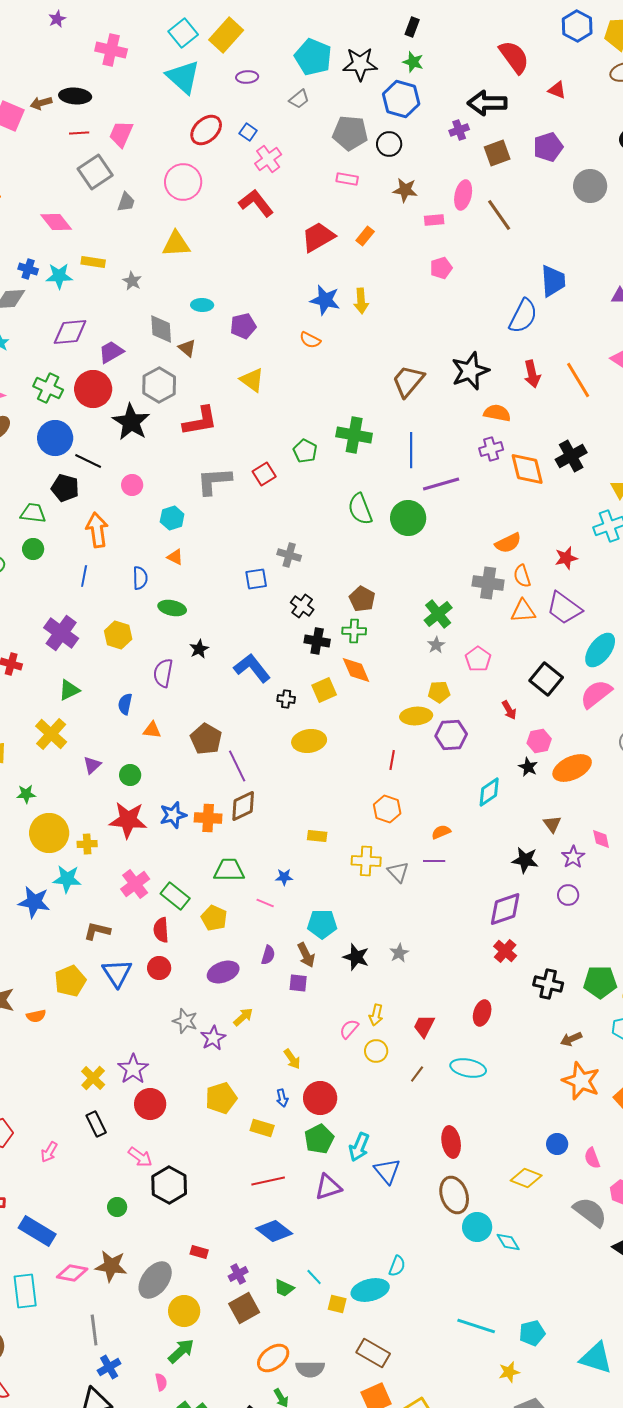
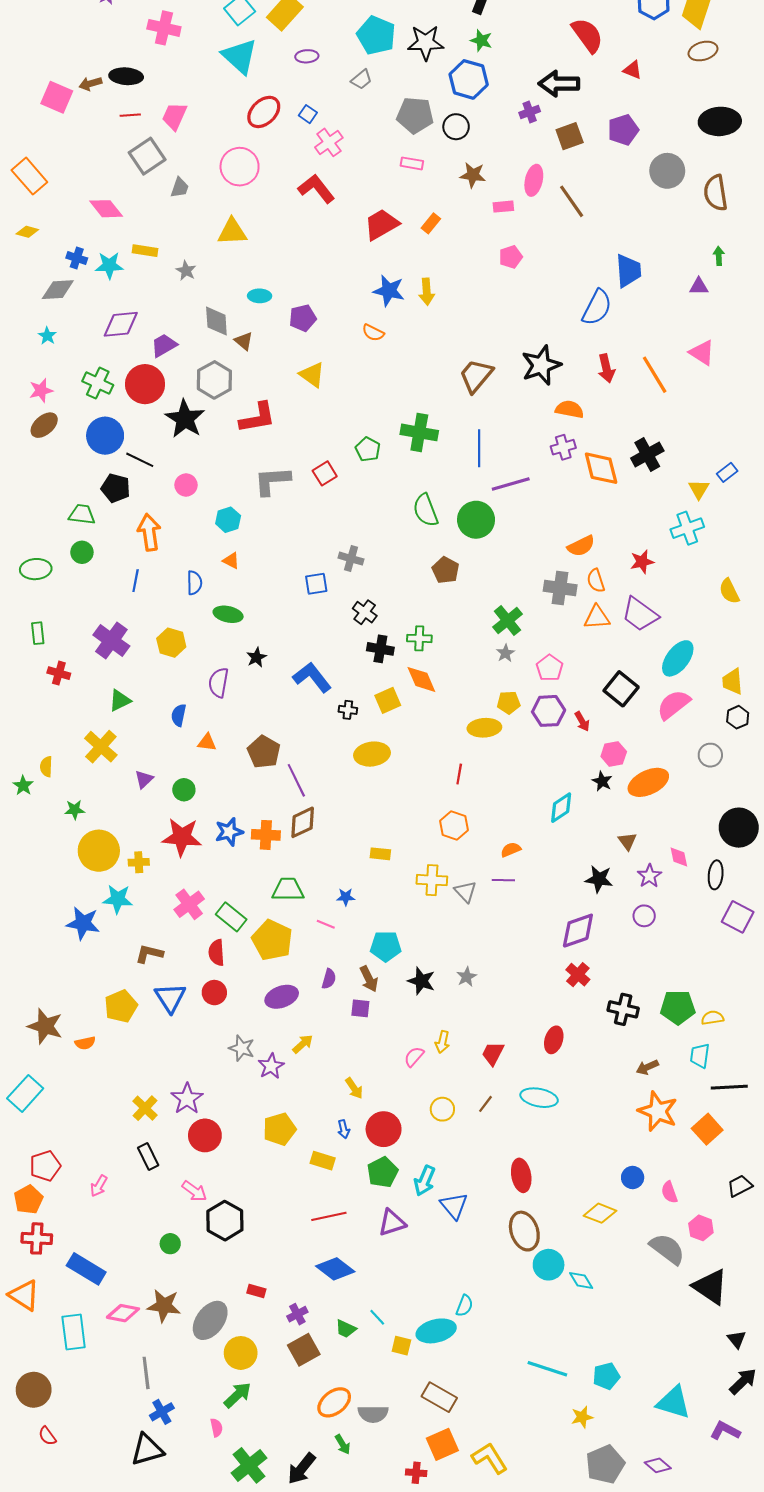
brown pentagon: (362, 599) -> (446, 570), moved
purple hexagon: (451, 735) -> (549, 711), moved
yellow pentagon: (214, 918) -> (272, 940), size x1.5
yellow circle: (376, 1051) -> (442, 1109), moved

